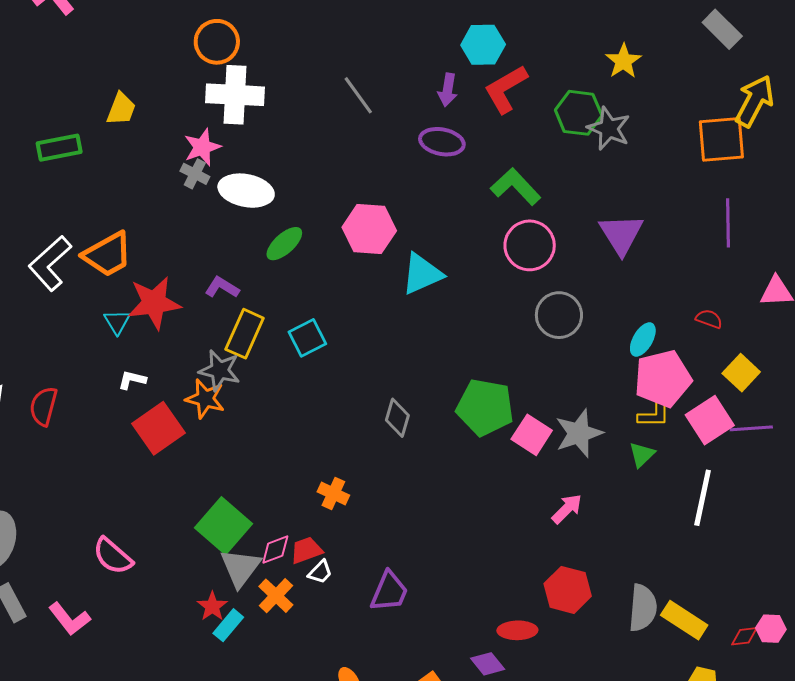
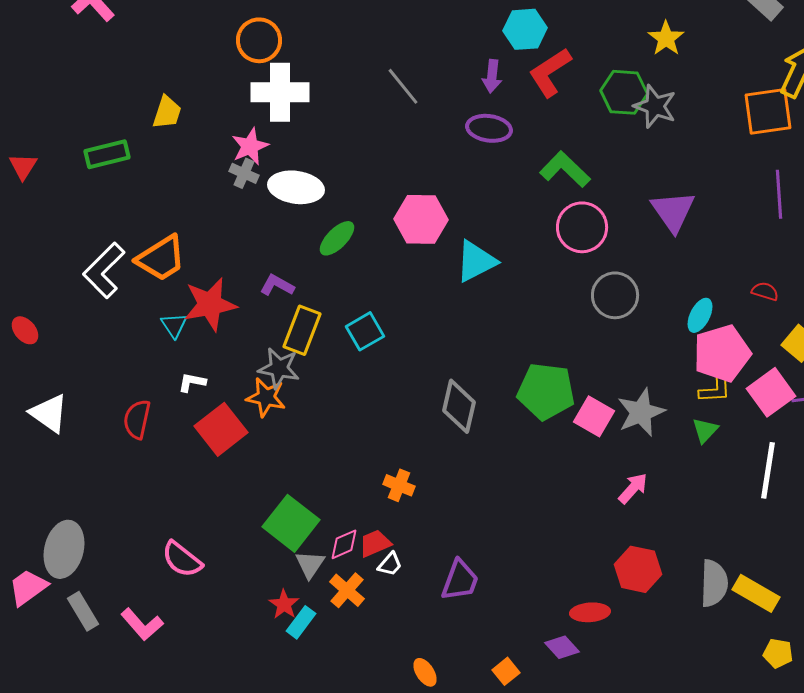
red semicircle: (44, 406) -> (137, 419), moved
gray diamond: (397, 418) -> (459, 406), size x1.4
gray triangle: (240, 568) -> (310, 564), size x0.7

